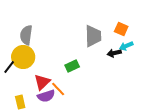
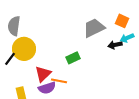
gray semicircle: (26, 35) -> (14, 26), moved
gray trapezoid: (93, 36) -> (94, 28), turned -115
orange line: (58, 89) -> (59, 81), turned -35

